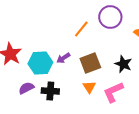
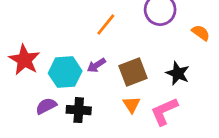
orange line: (81, 29) -> (106, 25), moved

